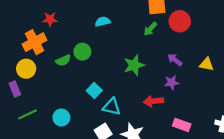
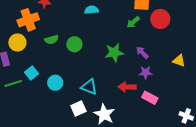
green circle: (82, 52) -> (74, 44), moved
purple arrow: (175, 60) -> (142, 52), moved
cyan square: (94, 91) -> (32, 73), moved
cyan circle: (61, 118) -> (55, 83), moved
pink rectangle: (182, 125) -> (150, 98), moved

